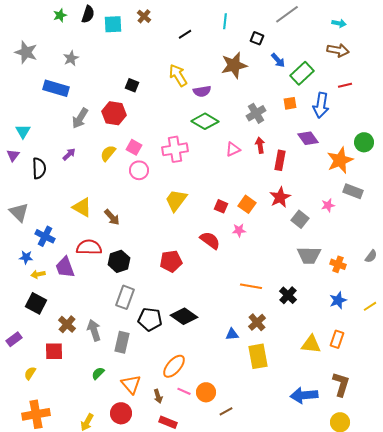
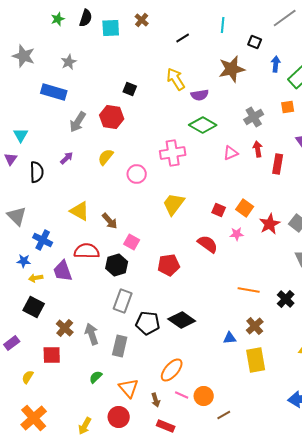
blue arrow: (278, 60) -> (276, 64), turned -133
pink square: (134, 147) -> (132, 242), moved
red star: (280, 197) -> (270, 224), moved
orange cross: (36, 414) -> (34, 418), turned -32

